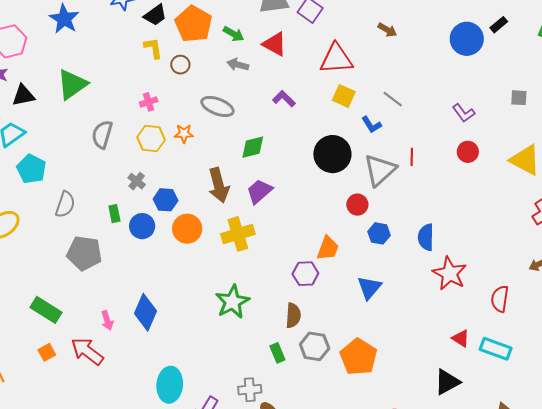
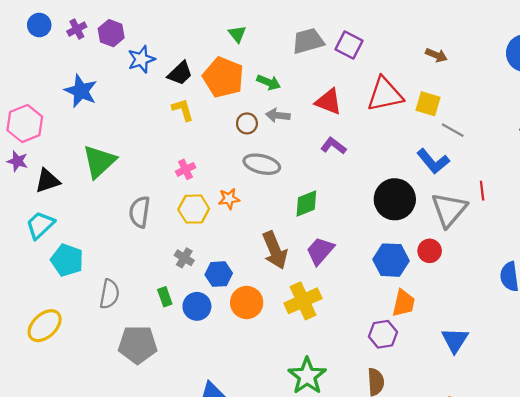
red triangle: (275, 44) -> (329, 102), moved
brown circle: (180, 65) -> (247, 123), moved
yellow square: (344, 96) -> (428, 104), moved
blue L-shape: (371, 125) -> (433, 161), size x1.4
blue hexagon: (379, 233) -> (391, 260), moved, size x1.4

